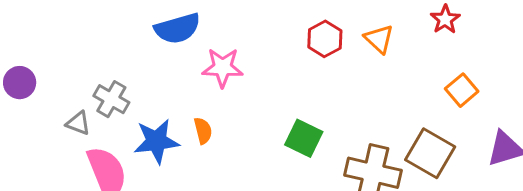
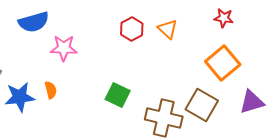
red star: (445, 19) -> (224, 18), moved, turned -30
orange square: (462, 90) -> (223, 63), size x1.6

